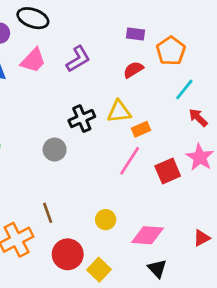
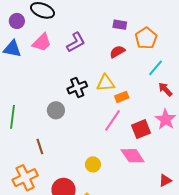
brown line: (48, 213) -> (40, 146), moved
pink diamond: (147, 235) -> (133, 156), moved, turned 50

